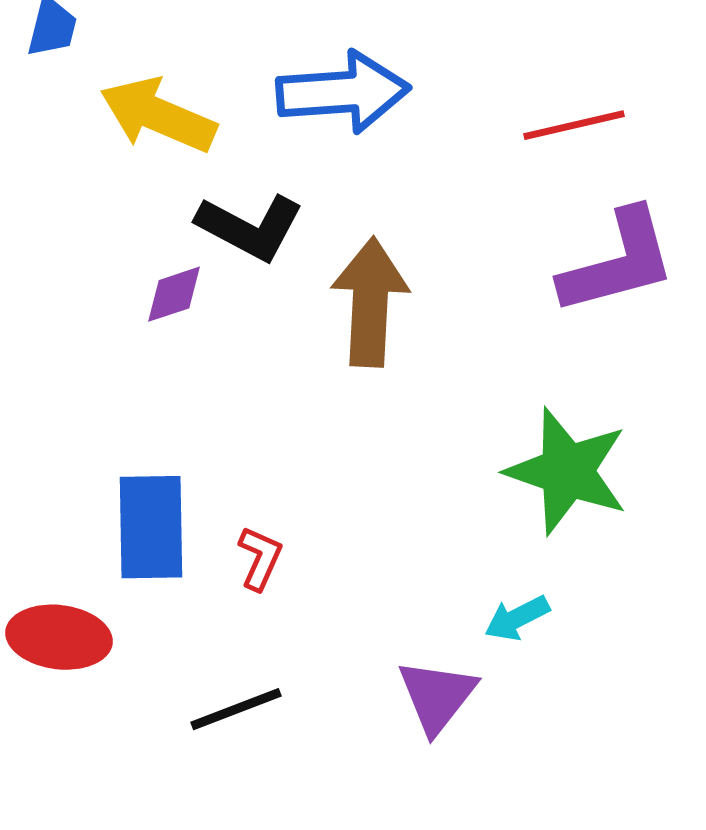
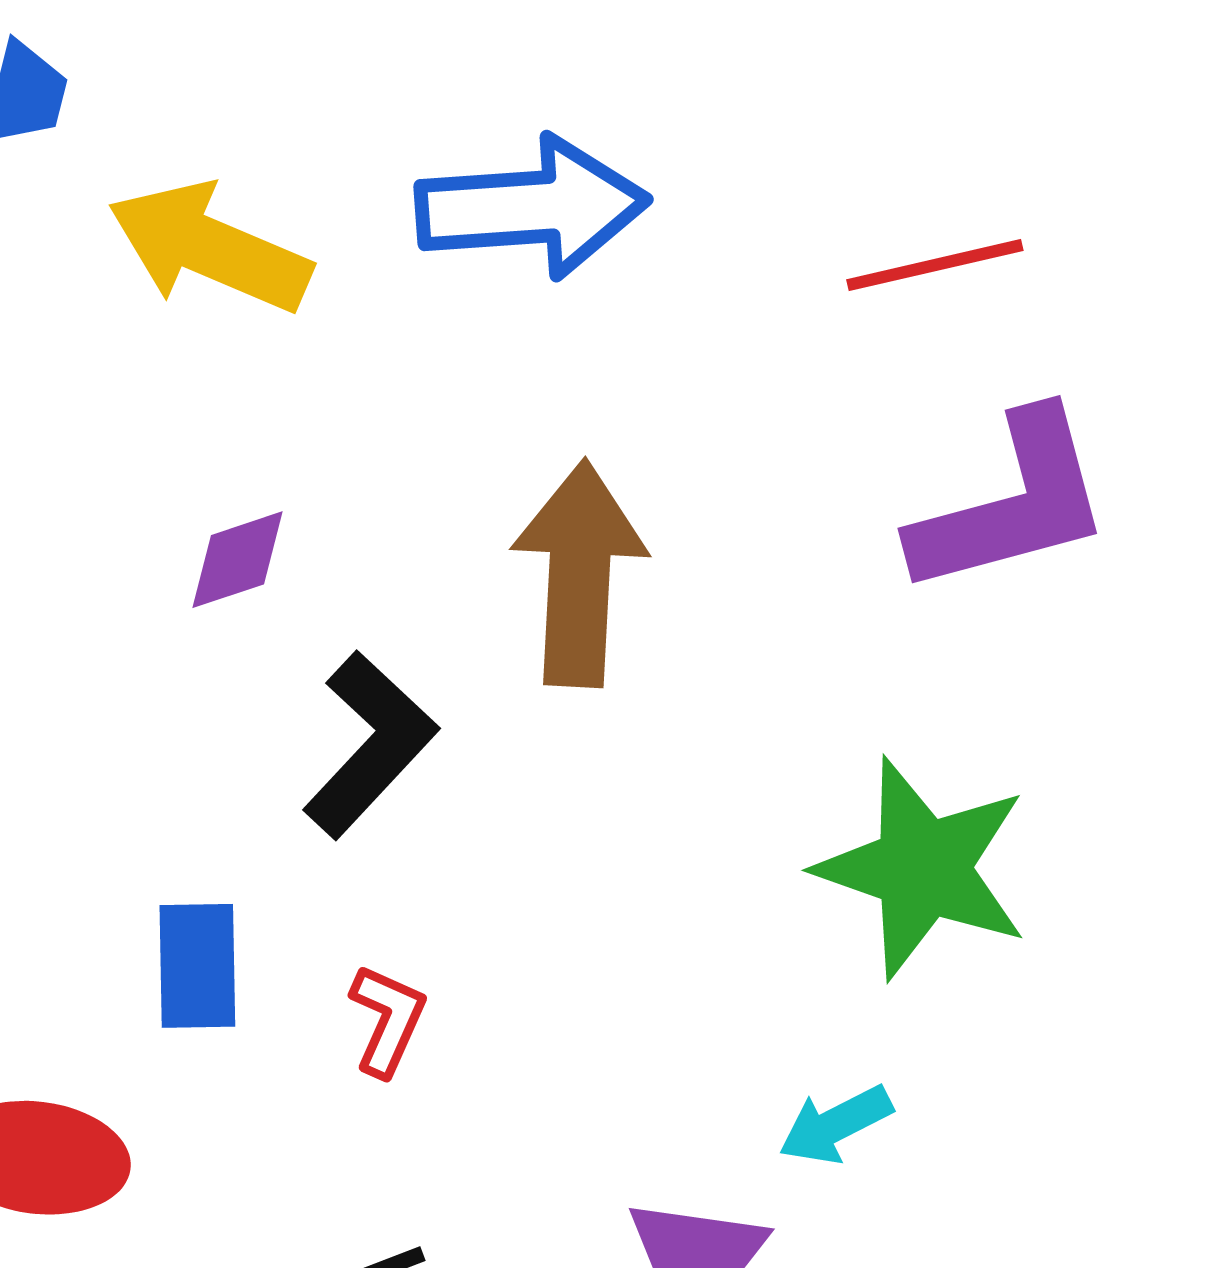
black L-shape: (250, 227) -> (370, 744), moved, turned -75
blue rectangle: (151, 527) -> (197, 966), size x0.7

